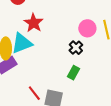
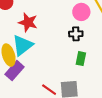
black cross: (76, 48) -> (76, 34), turned -32

